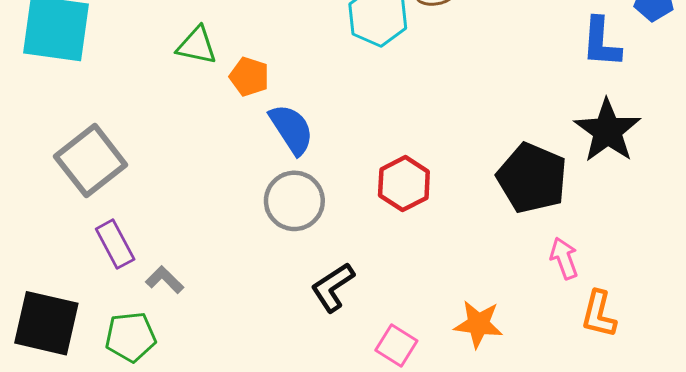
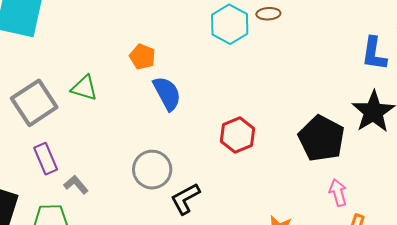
green triangle: (197, 46) -> (84, 88), moved
gray circle: (294, 201) -> (152, 170), moved

